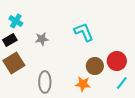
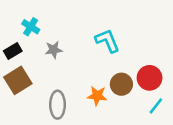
cyan cross: (16, 21) -> (31, 27), moved
orange star: (83, 84) -> (97, 96), moved

